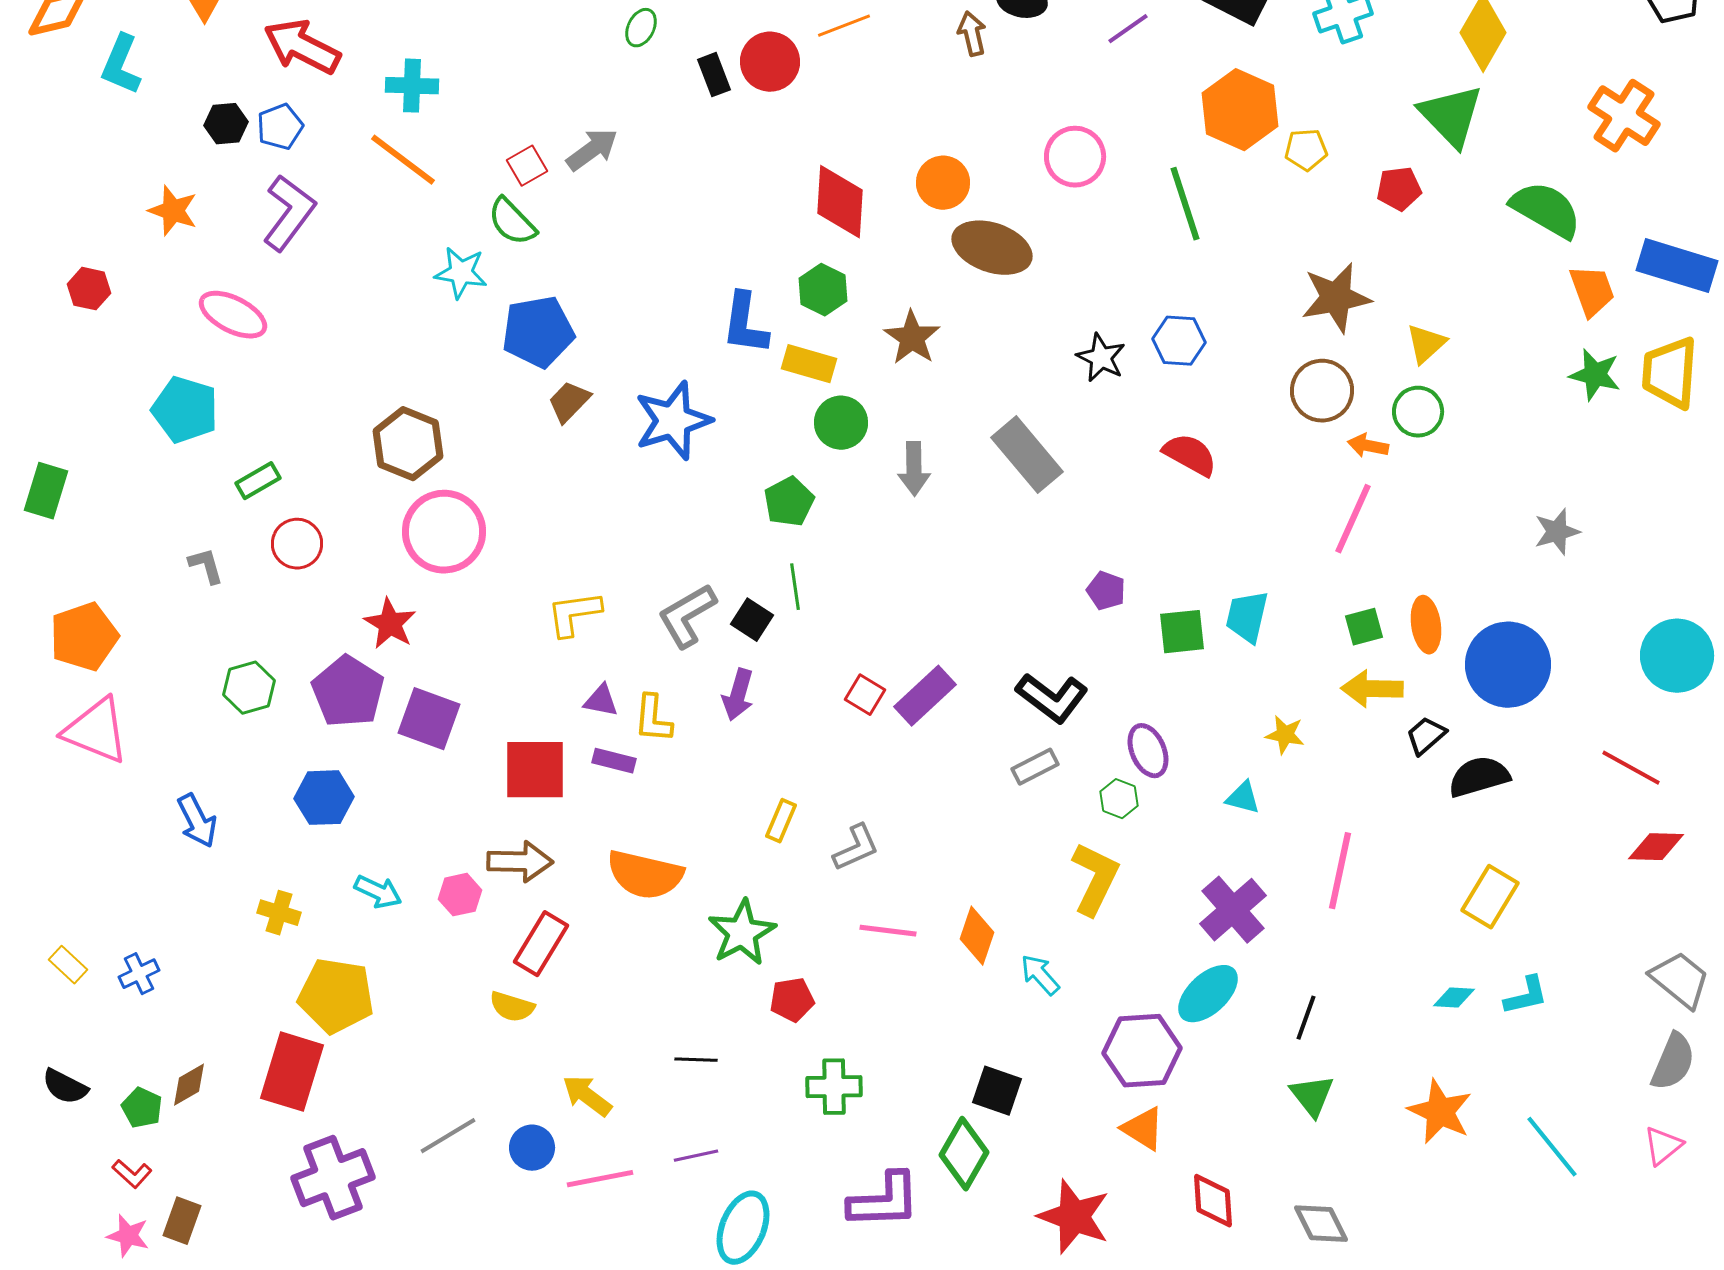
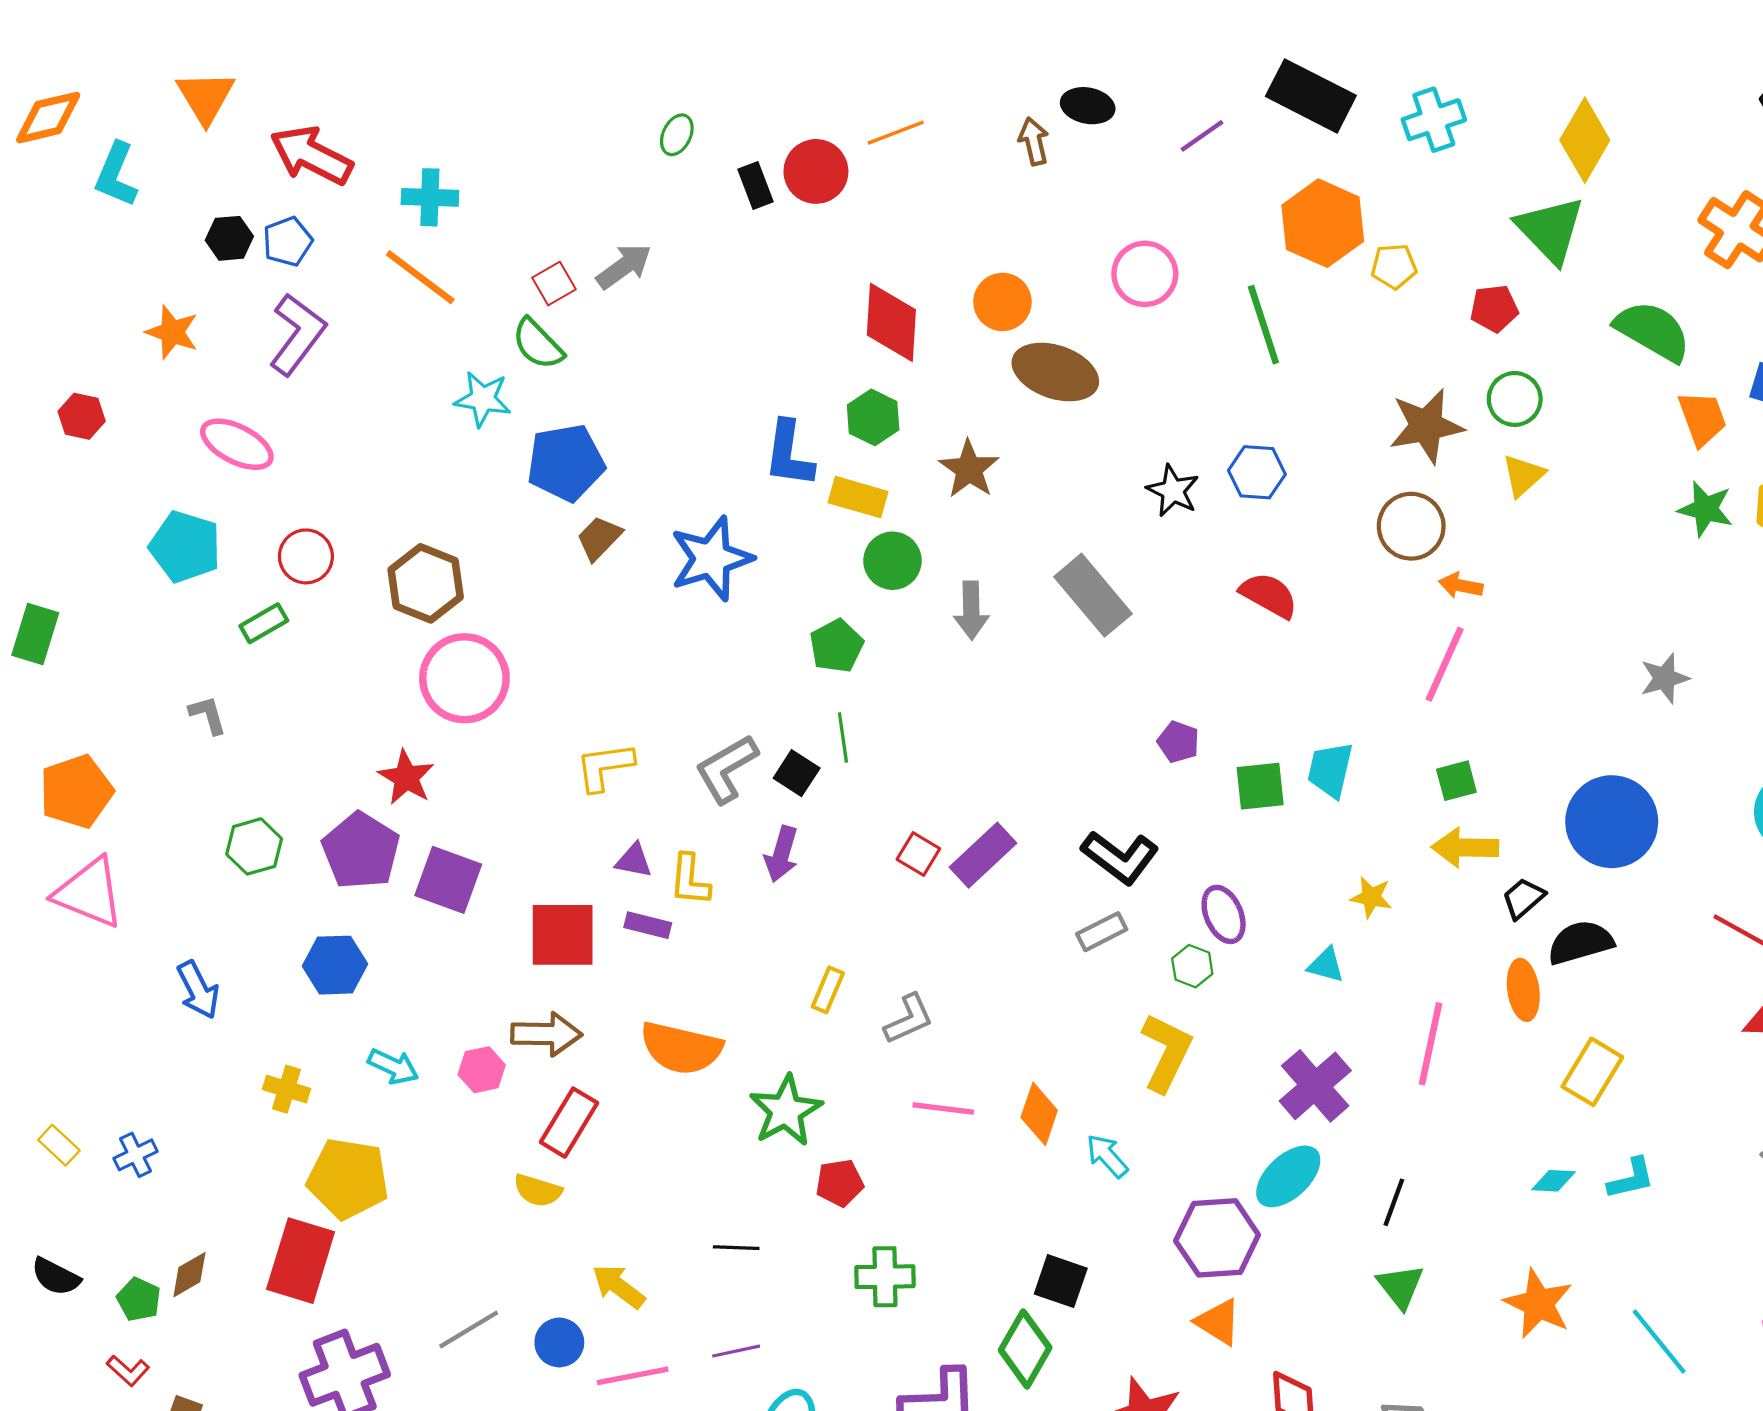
green circle: (1418, 412) -> (1515, 399), moved
red circle: (297, 544) -> (306, 556), moved
orange ellipse: (1426, 625) -> (1523, 990), moved

